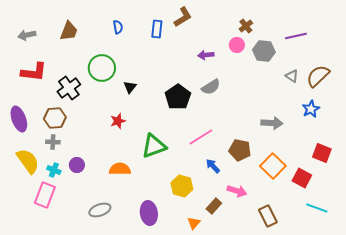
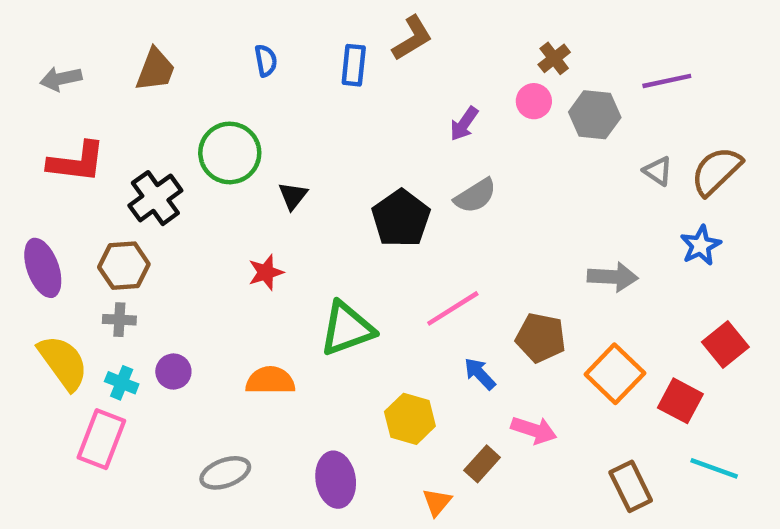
purple arrow: (206, 55) -> (464, 124), turned -49
red square: (322, 153) -> (725, 344), turned 30
brown rectangle: (268, 216) -> (631, 486), moved

